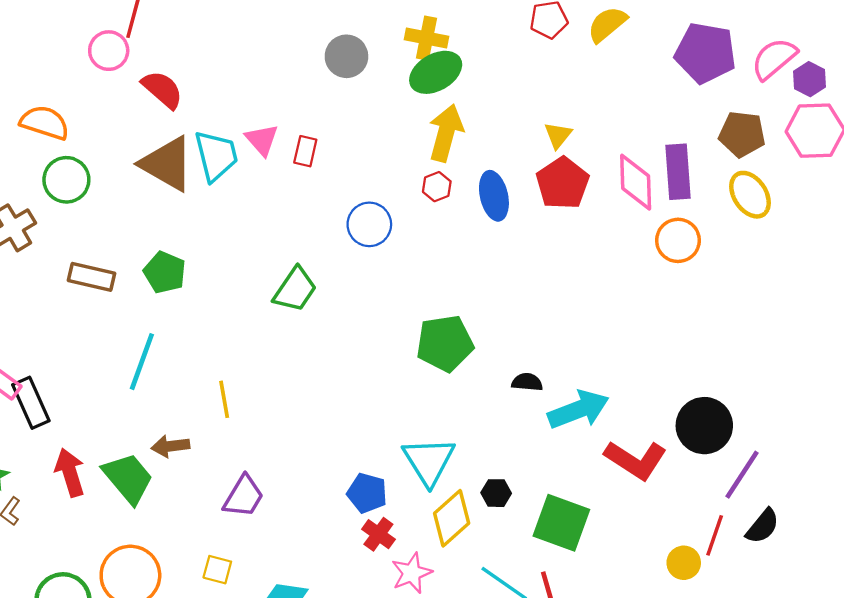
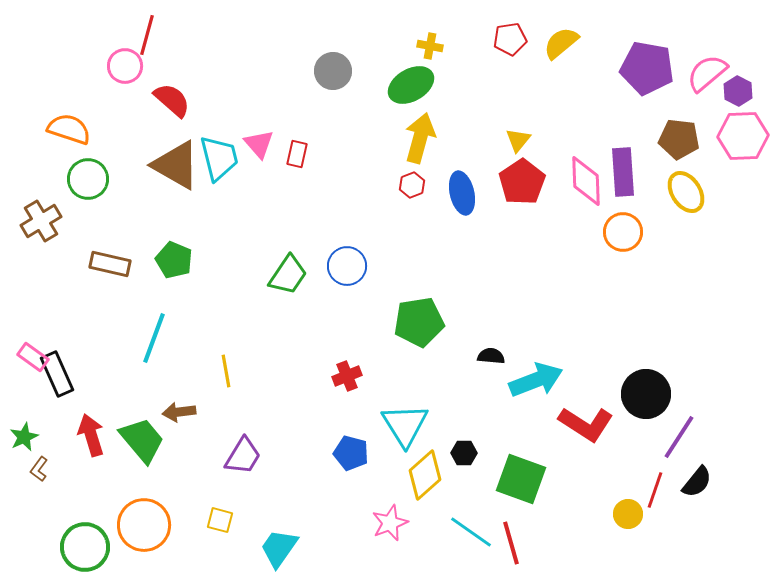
yellow cross: (426, 38) -> (430, 46), moved, size x0.7
blue circle: (369, 224) -> (347, 266), moved
red cross: (378, 534) -> (347, 376), moved, turned 32

